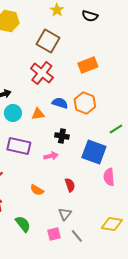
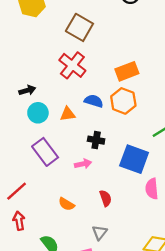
orange rectangle: (88, 65) -> (127, 71), moved
purple rectangle: (19, 146) -> (45, 152), turned 40

